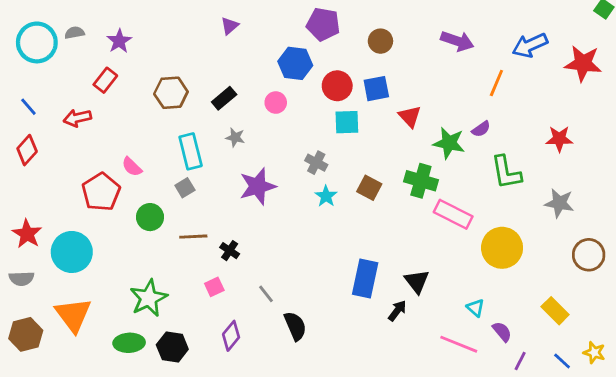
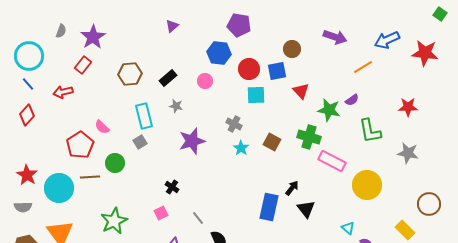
gray semicircle: (75, 33) -> (61, 31), turned 120
purple star: (119, 41) -> (93, 37), size x1.4
brown circle: (380, 41) -> (292, 49), moved
cyan circle: (37, 42) -> (29, 56), moved
orange line: (496, 83) -> (363, 67), turned 36
brown line: (193, 237) -> (90, 177), moved
brown circle: (589, 255) -> (429, 204), moved
black arrow: (397, 311) -> (292, 188), moved

